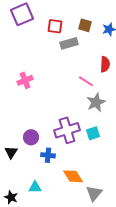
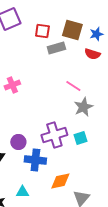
brown square: (85, 25) -> (72, 30), size x1.5
red semicircle: (105, 64) -> (92, 54), moved, turned 105
blue cross: (48, 155) -> (35, 160), size x1.5
orange diamond: (73, 176) -> (60, 181), turned -70

